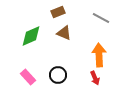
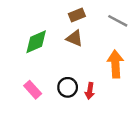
brown rectangle: (58, 12) -> (77, 15), moved
red arrow: (95, 78) -> (90, 91), moved, turned 32

